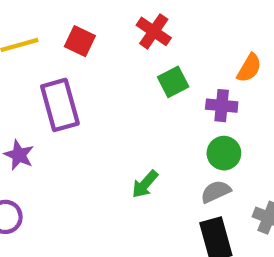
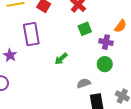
green arrow: (145, 184) -> (61, 59), moved
gray semicircle: (216, 192) -> (84, 83), moved

